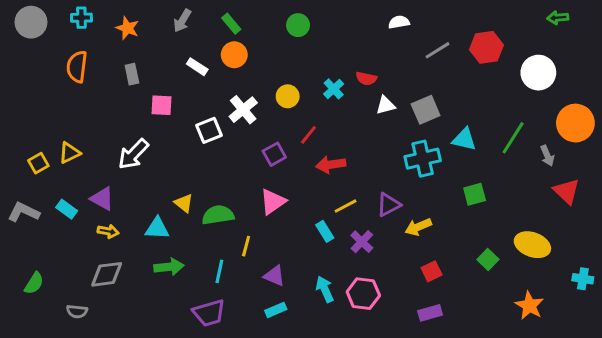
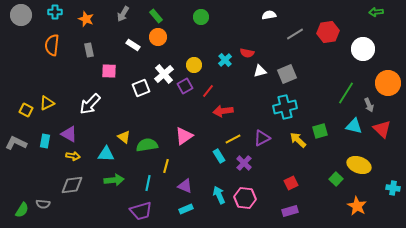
cyan triangle: (464, 139) -> (354, 126), moved
purple square: (274, 154) -> (185, 86), moved
yellow square: (38, 163) -> (26, 110), turned -32
cyan rectangle: (67, 209) -> (45, 141), turned 64
yellow arrow: (418, 227) -> (298, 140), moved, turned 66
green square: (488, 259) -> (336, 179), moved
green semicircle: (34, 283) -> (22, 210), moved
gray semicircle: (77, 311) -> (43, 204), moved

